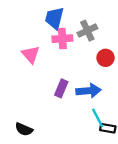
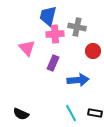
gray cross: (87, 31) -> (77, 27), turned 36
purple rectangle: (61, 88) -> (53, 63), moved
cyan line: (98, 118) -> (71, 113), moved

